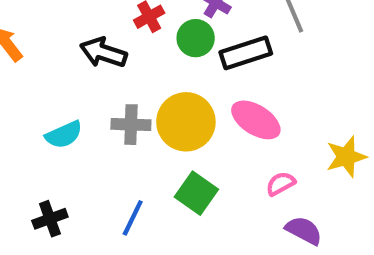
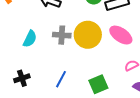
cyan semicircle: (64, 135) -> (30, 39), turned -42
green square: (196, 193) -> (98, 84), moved, turned 30

